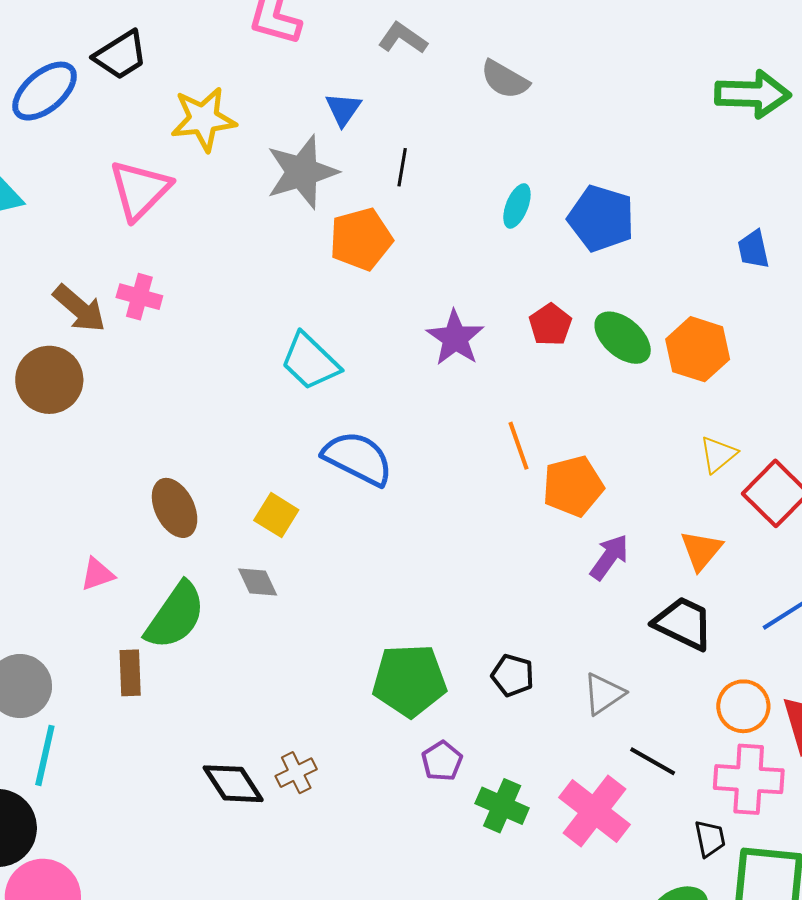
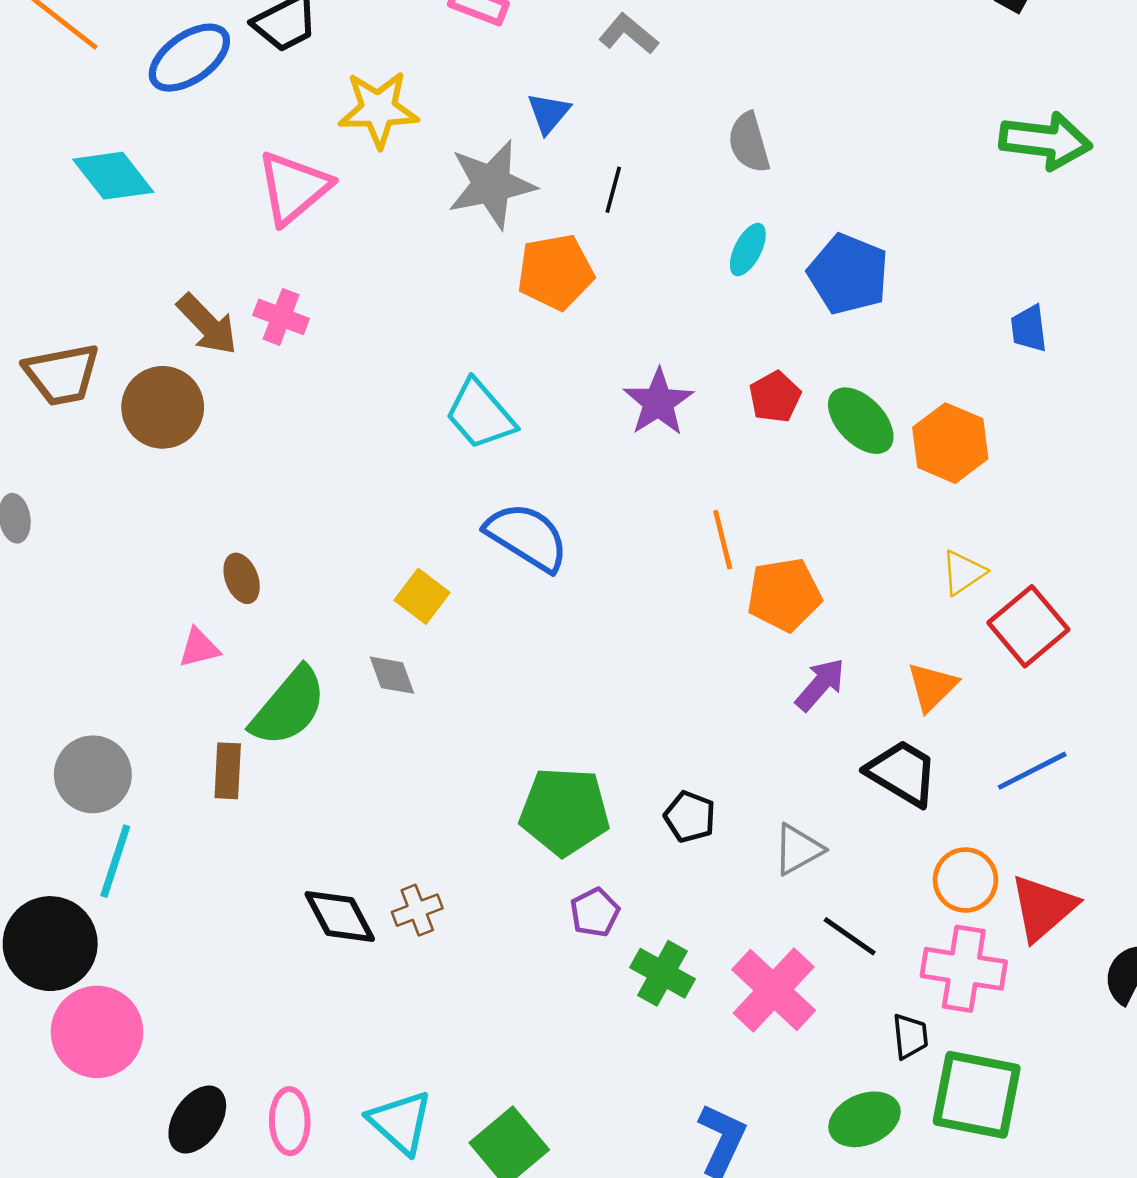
gray semicircle: (505, 79) -> (749, 143), moved, turned 39
brown ellipse: (175, 508) -> (242, 578), moved, size x0.7

